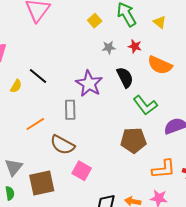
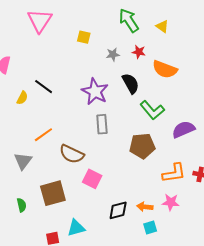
yellow square: (95, 21) -> (84, 37), moved, turned -32
gray rectangle: (70, 110) -> (102, 124), moved
gray triangle: (14, 167) -> (23, 161), moved

